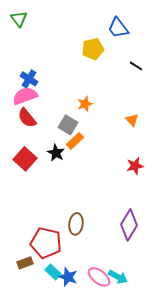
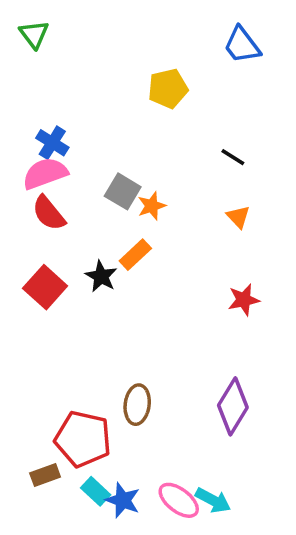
blue trapezoid: (118, 28) -> (242, 45), moved
black line: (136, 66) -> (233, 157), moved
orange star: (85, 104) -> (152, 206), moved
gray square: (68, 125) -> (123, 191), moved

